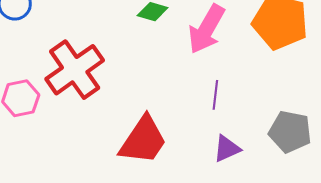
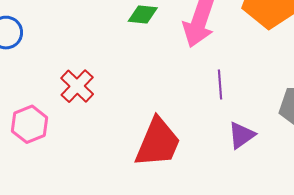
red cross: (75, 70) -> (77, 86), size x0.6

